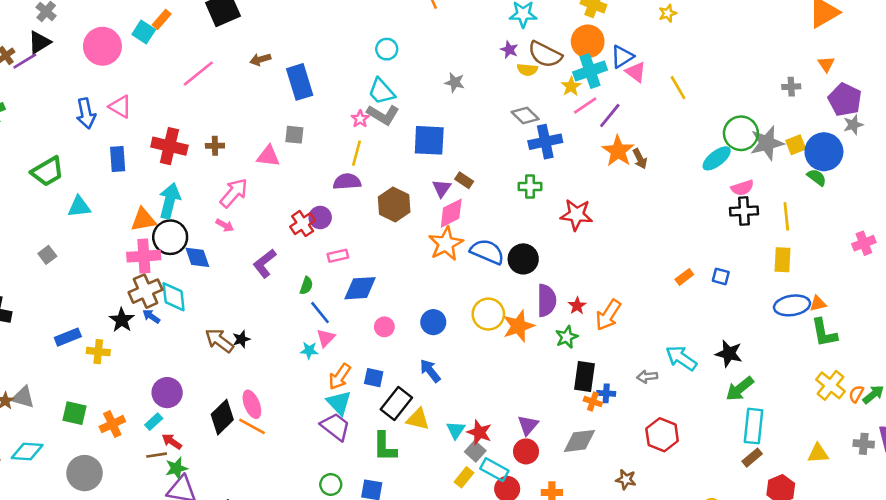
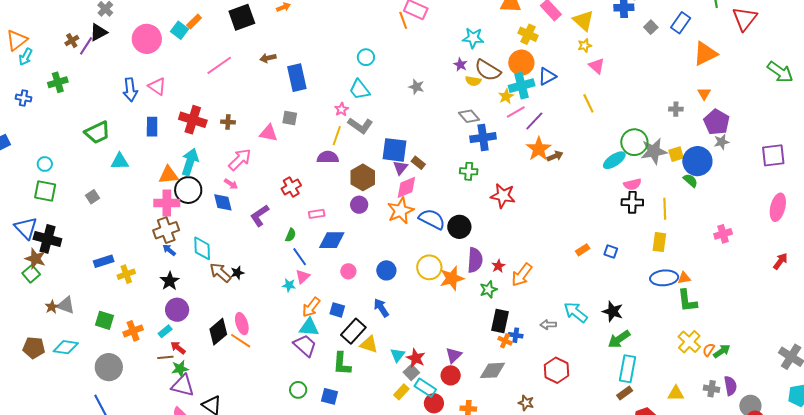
purple line: (25, 61) -> (86, 46), turned -30
pink triangle: (636, 72) -> (597, 66), moved
gray L-shape: (383, 115) -> (360, 126), moved
blue square: (429, 140) -> (395, 150), moved
brown arrow: (640, 159) -> (555, 156), turned -91
purple circle: (320, 217) -> (359, 205), moved
blue diamond: (197, 257) -> (223, 202), moved
cyan diamond: (174, 297) -> (202, 248), moved
black star: (122, 320) -> (170, 281), moved
yellow cross: (98, 352) -> (126, 274), turned -30
cyan triangle: (339, 403) -> (309, 327), turned -45

